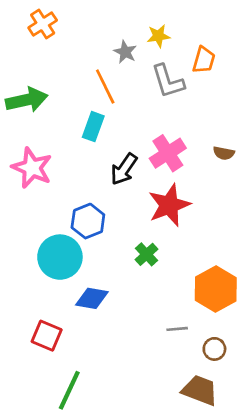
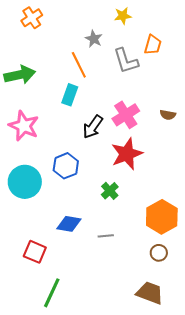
yellow star: (158, 36) -> (123, 16), moved
cyan circle: (60, 257) -> (25, 182), moved
gray line: (177, 329) -> (106, 236), moved
brown circle: (214, 349) -> (159, 253), moved

